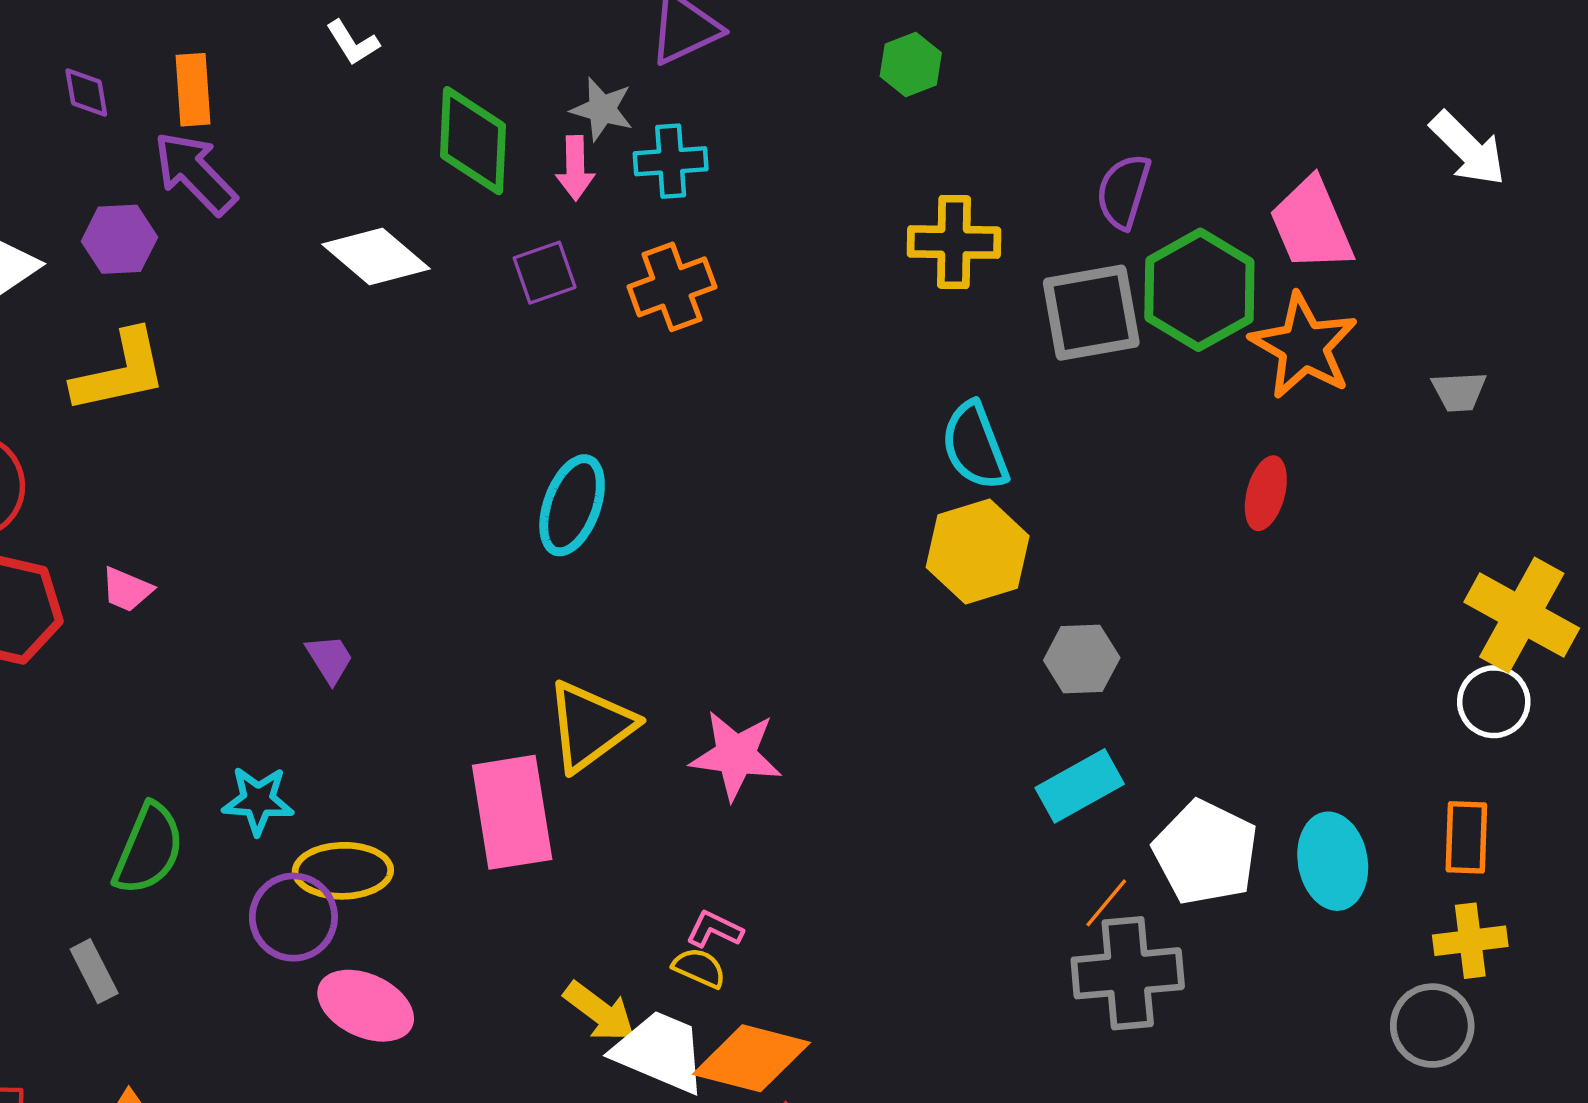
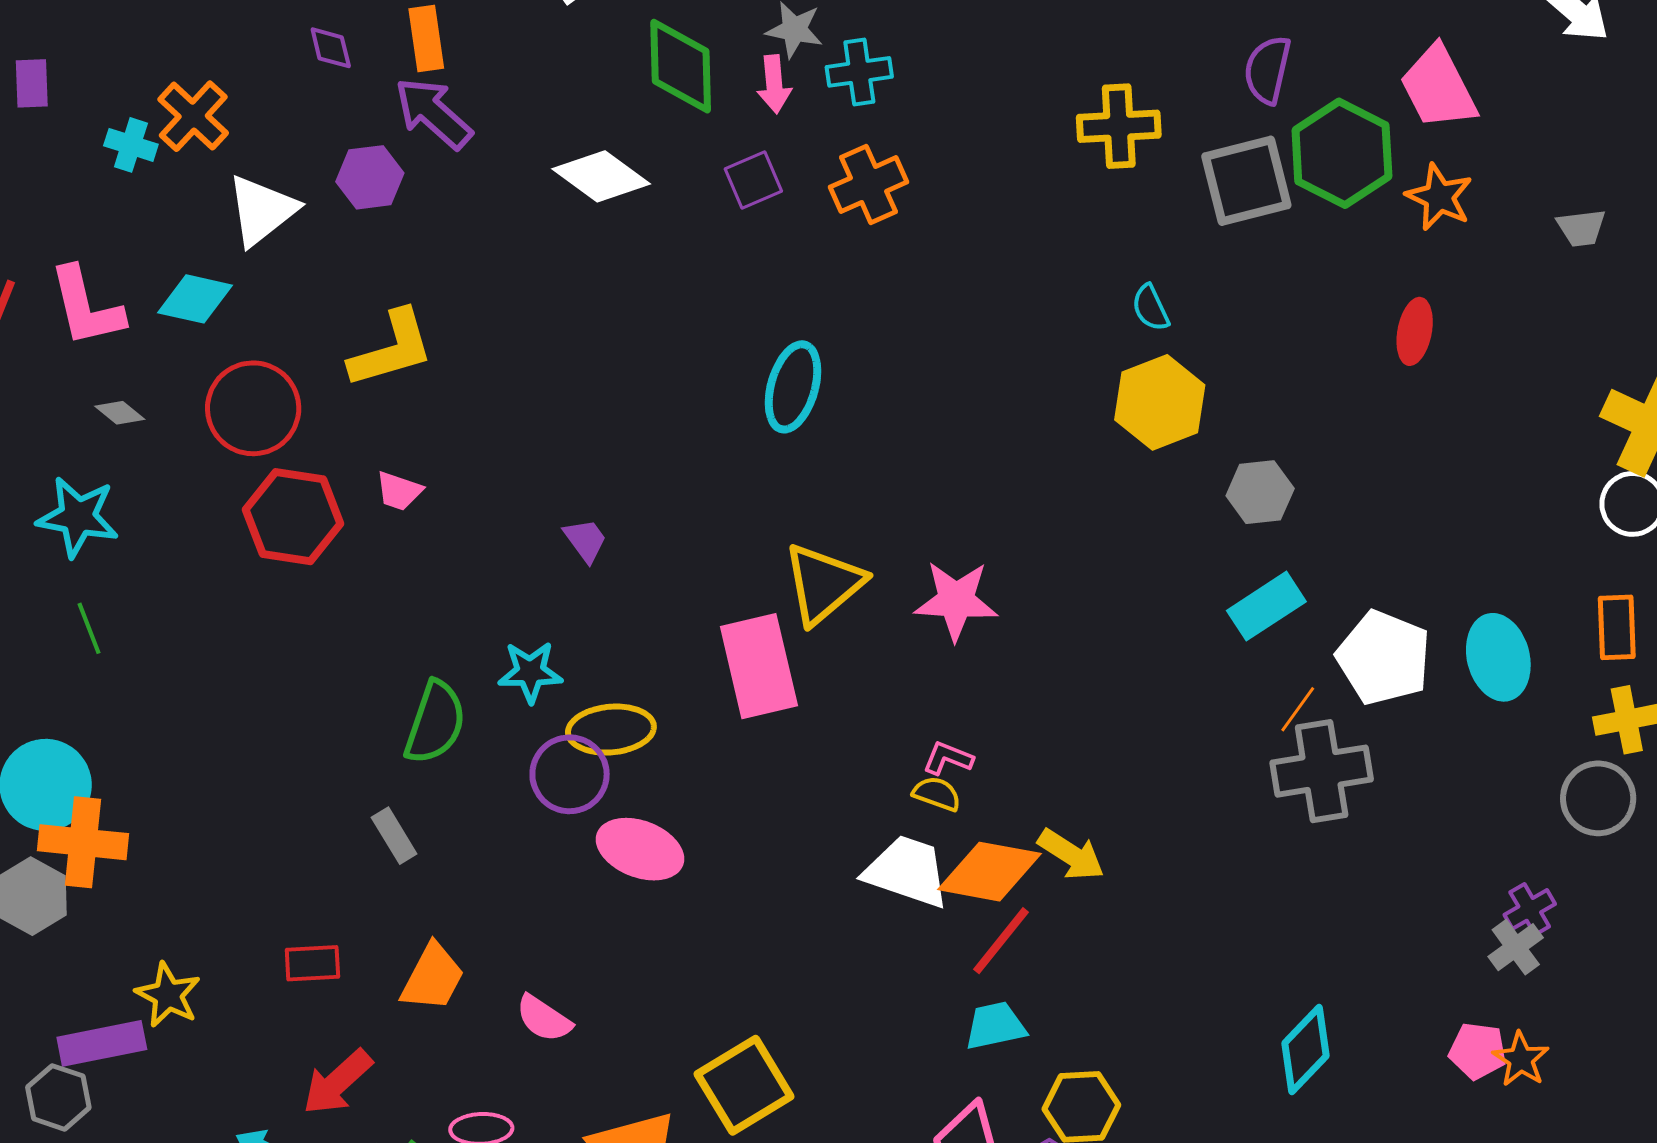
orange star: (1304, 346) -> (1439, 197), size x0.7
yellow L-shape: (120, 372) -> (392, 349), moved
cyan semicircle: (975, 446) -> (1151, 308), size x0.6
yellow arrow: (600, 1012) -> (1071, 855), moved

